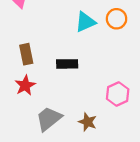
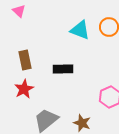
cyan triangle: (85, 22) -> (80, 30), turned 45

